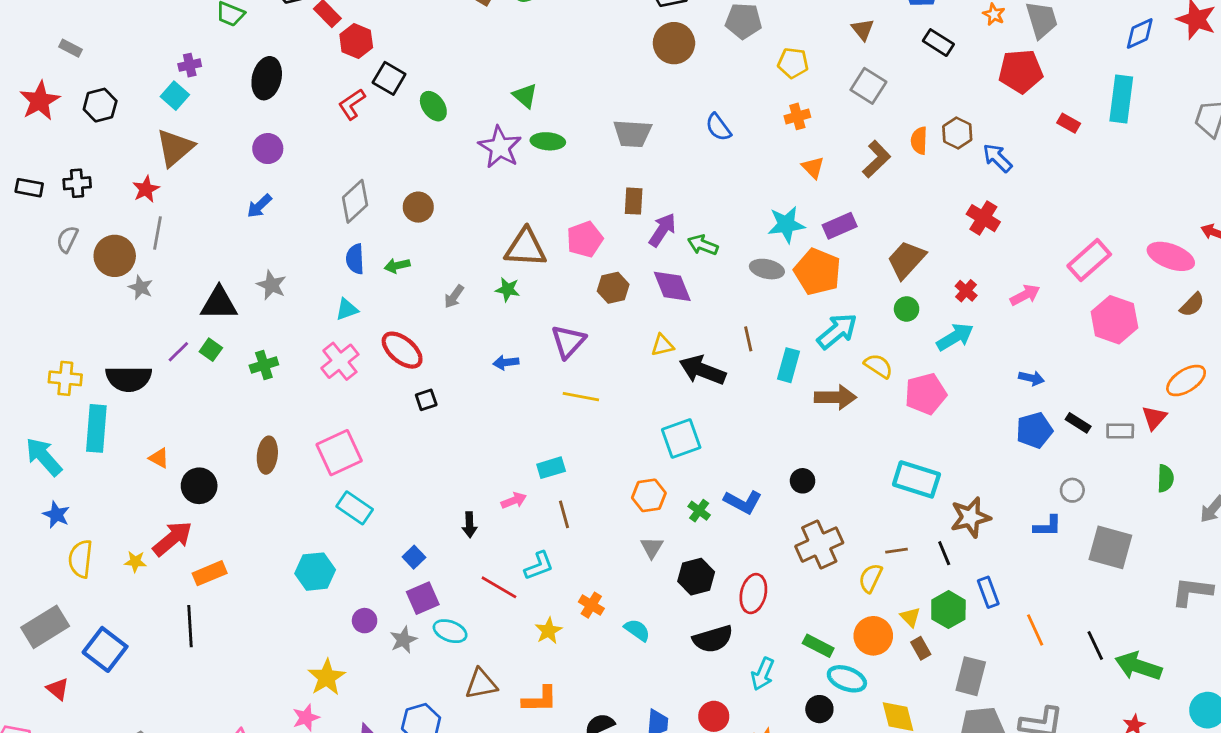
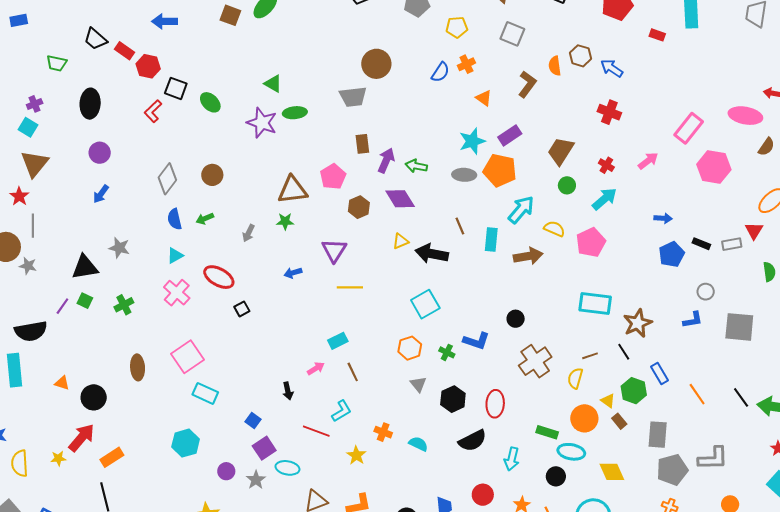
brown circle: (674, 43) -> (376, 64), moved
blue semicircle: (718, 127) -> (440, 72), moved, turned -100

